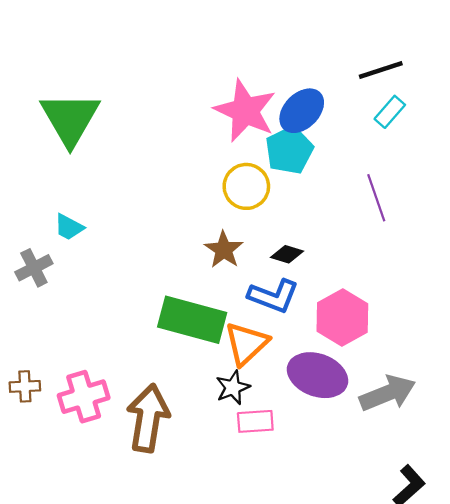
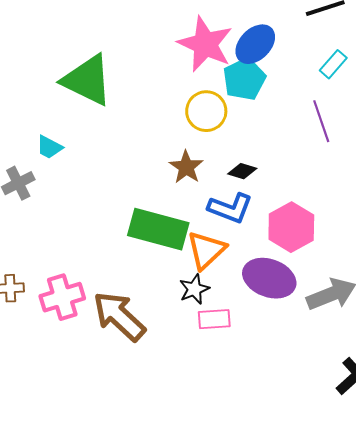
cyan rectangle: (390, 112) -> (333, 64), moved
green triangle: (70, 119) -> (87, 80), moved, turned -34
brown arrow: (148, 418) -> (119, 316), turned -56

